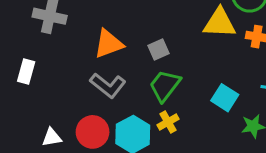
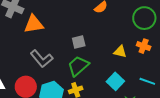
yellow triangle: (220, 23) -> (120, 52), moved, size x0.6
orange triangle: (109, 44) -> (34, 24), moved

